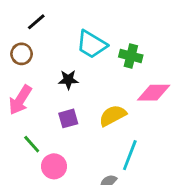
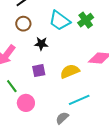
brown circle: (22, 54) -> (23, 24), moved
green cross: (131, 56) -> (86, 20), moved, turned 35
cyan line: (130, 155) -> (79, 100), turned 40

